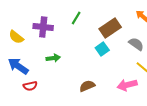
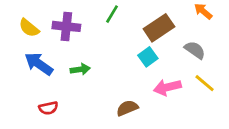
yellow semicircle: (16, 37) -> (29, 28), moved
blue arrow: (18, 66) -> (39, 64), moved
pink arrow: (127, 85) -> (167, 87), moved

